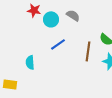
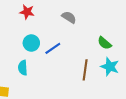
cyan circle: (51, 19) -> (31, 43), moved
brown line: (88, 51) -> (85, 70), moved

